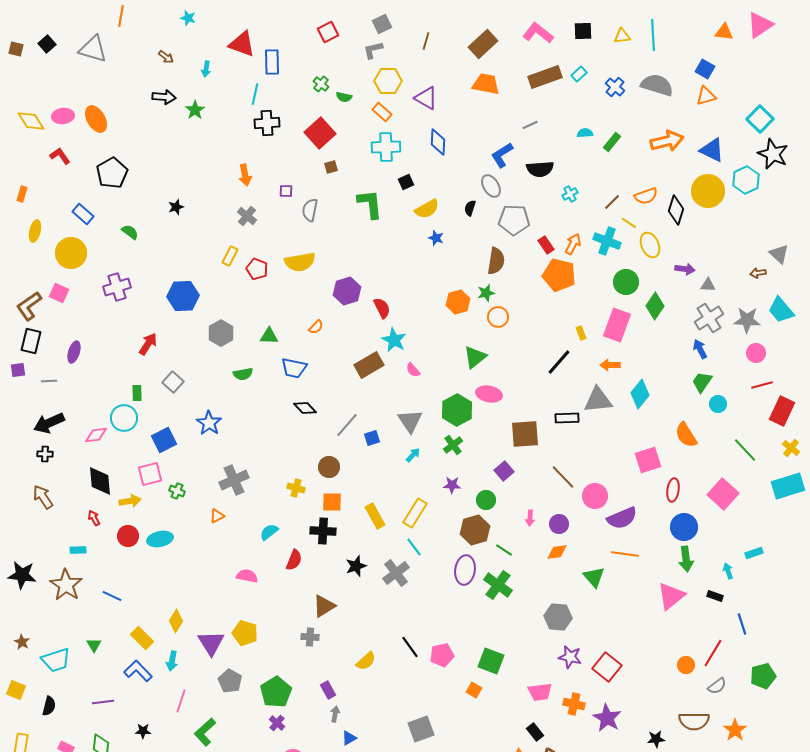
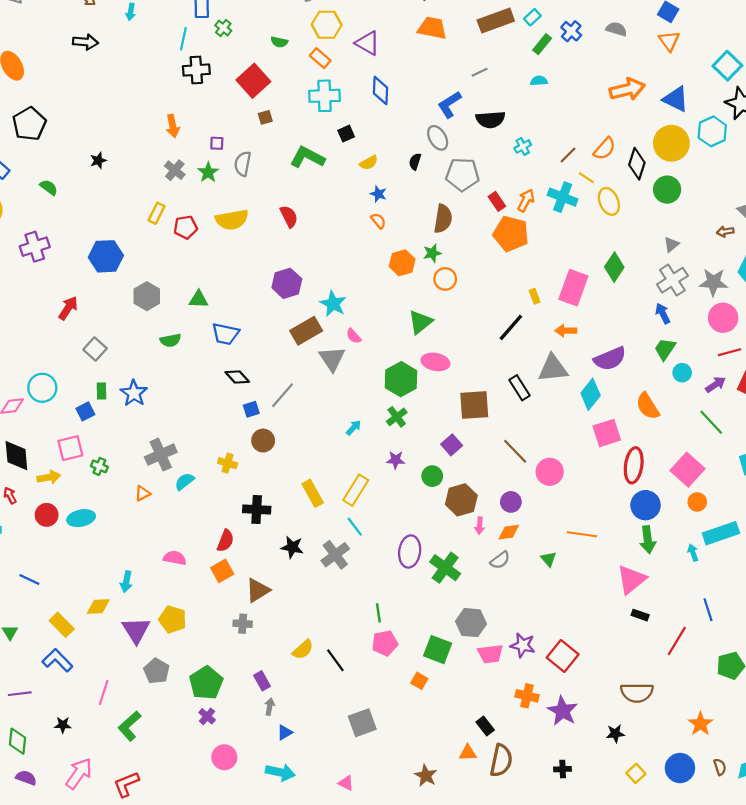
green cross: (321, 84) -> (223, 28), moved
gray semicircle: (657, 85) -> (616, 29), size x0.6
orange triangle: (706, 96) -> (669, 41), turned -50
green star: (195, 110) -> (208, 172), moved
green rectangle: (612, 142) -> (542, 44), moved
orange semicircle: (646, 196) -> (605, 149), turned -30
green L-shape: (370, 204) -> (307, 157), turned -56
yellow semicircle: (427, 209) -> (369, 163), size x0.7
red pentagon: (257, 269) -> (186, 227), turned -30
purple arrow: (685, 269) -> (716, 385), moved, turned -42
green circle: (626, 282) -> (667, 190), moved
gray triangle: (708, 285) -> (671, 244), turned -42
purple hexagon: (347, 291) -> (287, 283), moved
red semicircle: (382, 308) -> (289, 216), moved
orange semicircle: (316, 327) -> (378, 221), moved, turned -84
pink circle: (756, 353) -> (723, 318), size x1.4
green rectangle: (137, 393) -> (102, 391), moved
cyan diamond: (640, 394) -> (591, 394), moved
black rectangle: (567, 418) -> (519, 388), turned 60
gray triangle: (410, 421) -> (332, 359), moved
blue square: (372, 438) -> (251, 409), moved
blue square: (164, 440) -> (85, 411), size x0.7
red ellipse: (673, 490) -> (634, 465), size x1.4
orange square: (332, 502) -> (222, 571), moved, turned -30
pink arrow: (530, 518) -> (480, 526), moved
purple semicircle: (622, 518) -> (610, 359), moved
brown hexagon: (475, 530) -> (461, 500), moved
cyan semicircle: (269, 532) -> (184, 481), moved
green line: (504, 550) -> (378, 613), moved, turned 48
cyan rectangle: (754, 553) -> (721, 533), size x1.8
black star: (356, 566) -> (292, 547), turned 30
green triangle: (594, 577) -> (549, 559), size x0.7
black rectangle: (715, 596) -> (640, 615), moved
gray hexagon: (558, 617) -> (471, 623), moved
yellow diamond: (176, 621) -> (98, 606), turned 55
black line: (410, 647) -> (335, 660), moved
cyan arrow: (172, 661) -> (126, 582), moved
orange circle: (686, 665) -> (697, 502), moved
gray semicircle: (717, 686) -> (500, 560), moved
pink trapezoid: (540, 692) -> (490, 654), moved
brown semicircle: (694, 721) -> (637, 693), moved

